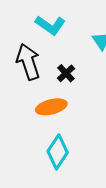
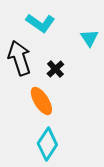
orange ellipse: (51, 107) -> (41, 101), turned 72

